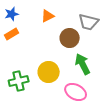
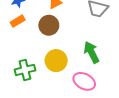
brown circle: (70, 38) -> (49, 25), moved

